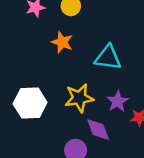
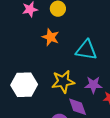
purple star: (118, 101) -> (93, 85), turned 30

